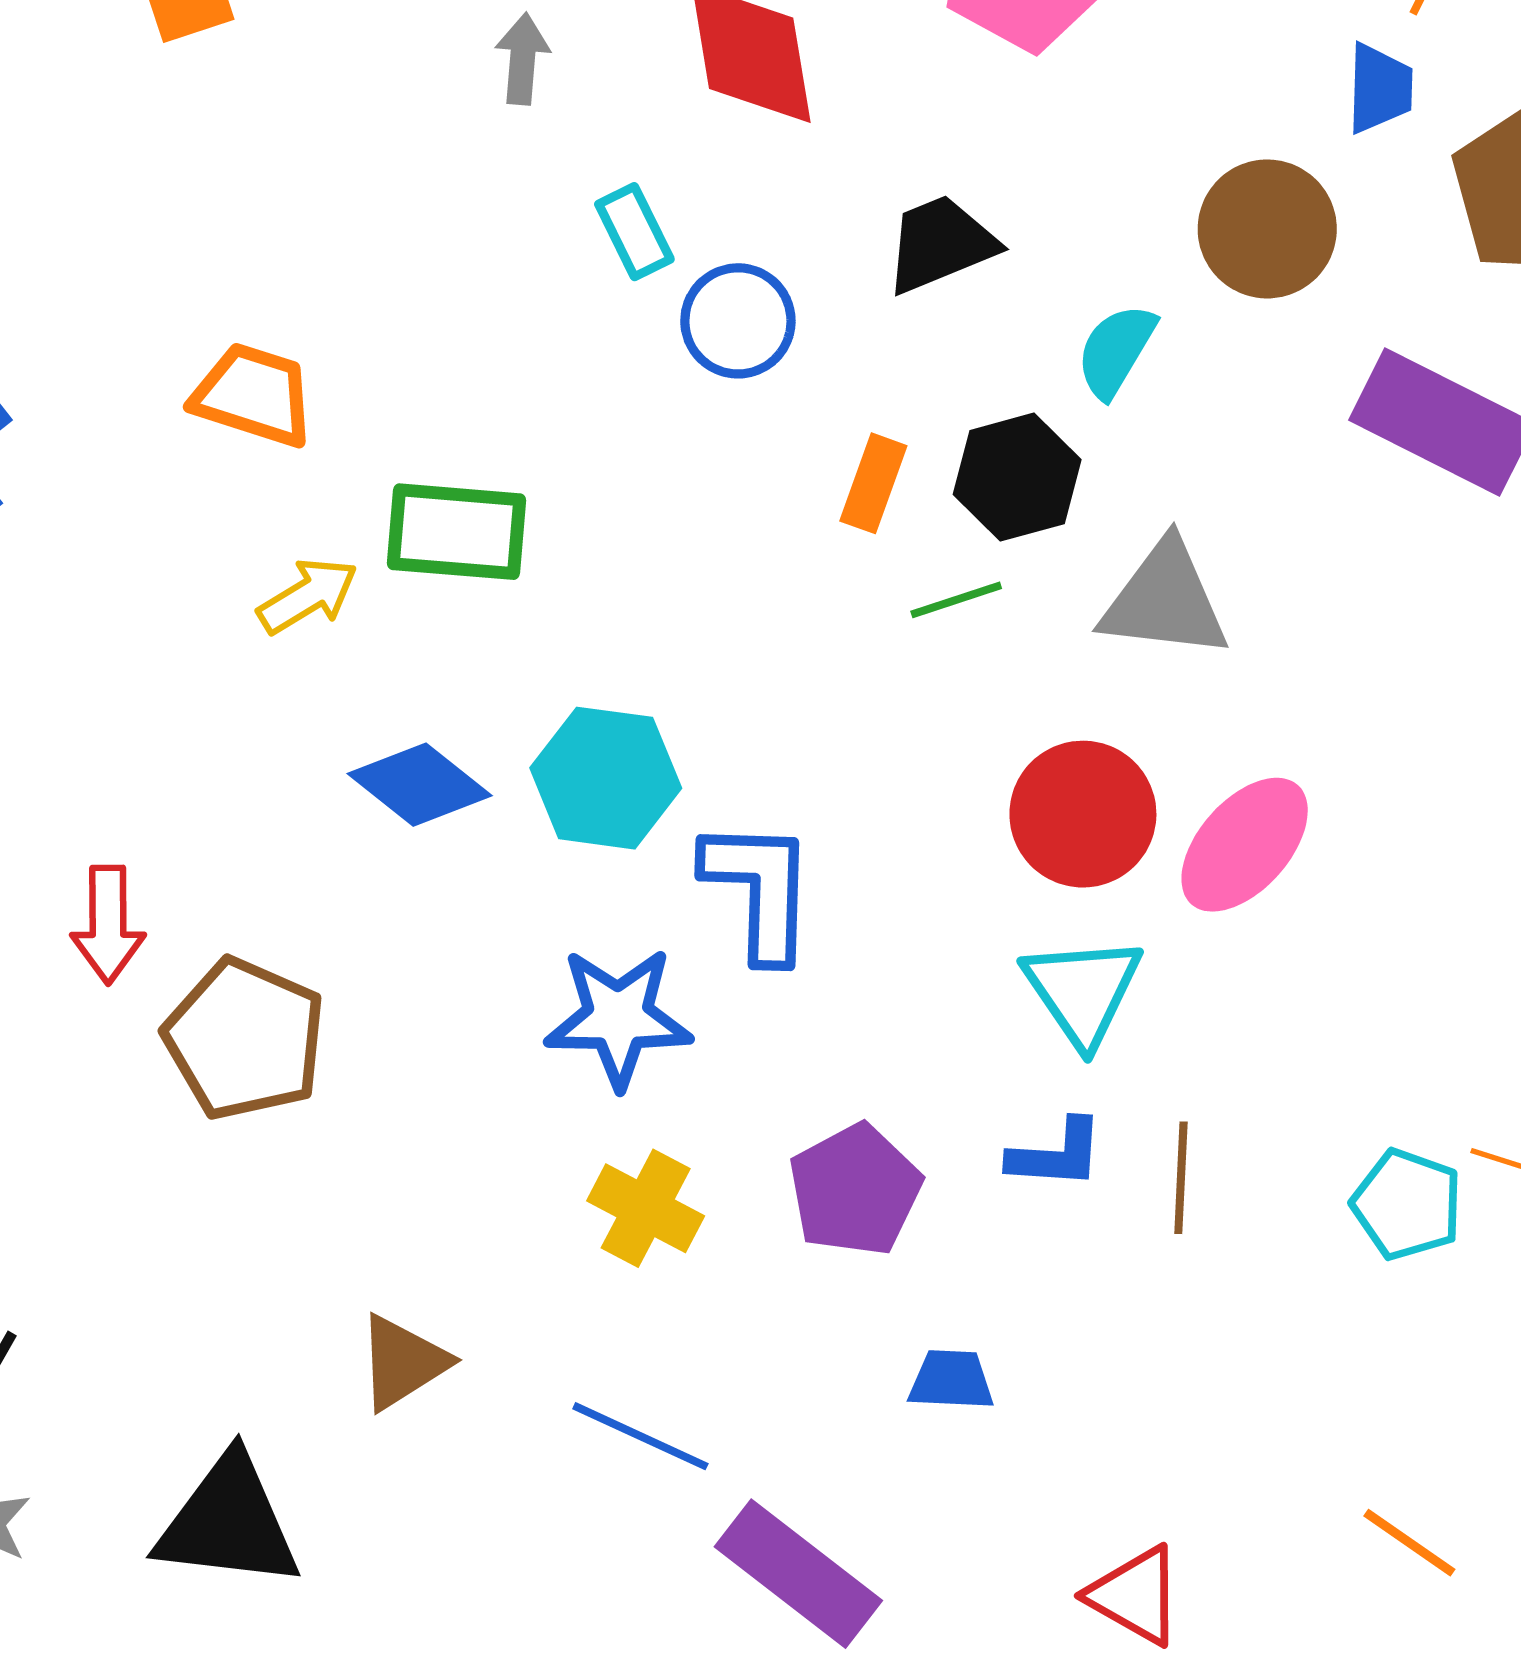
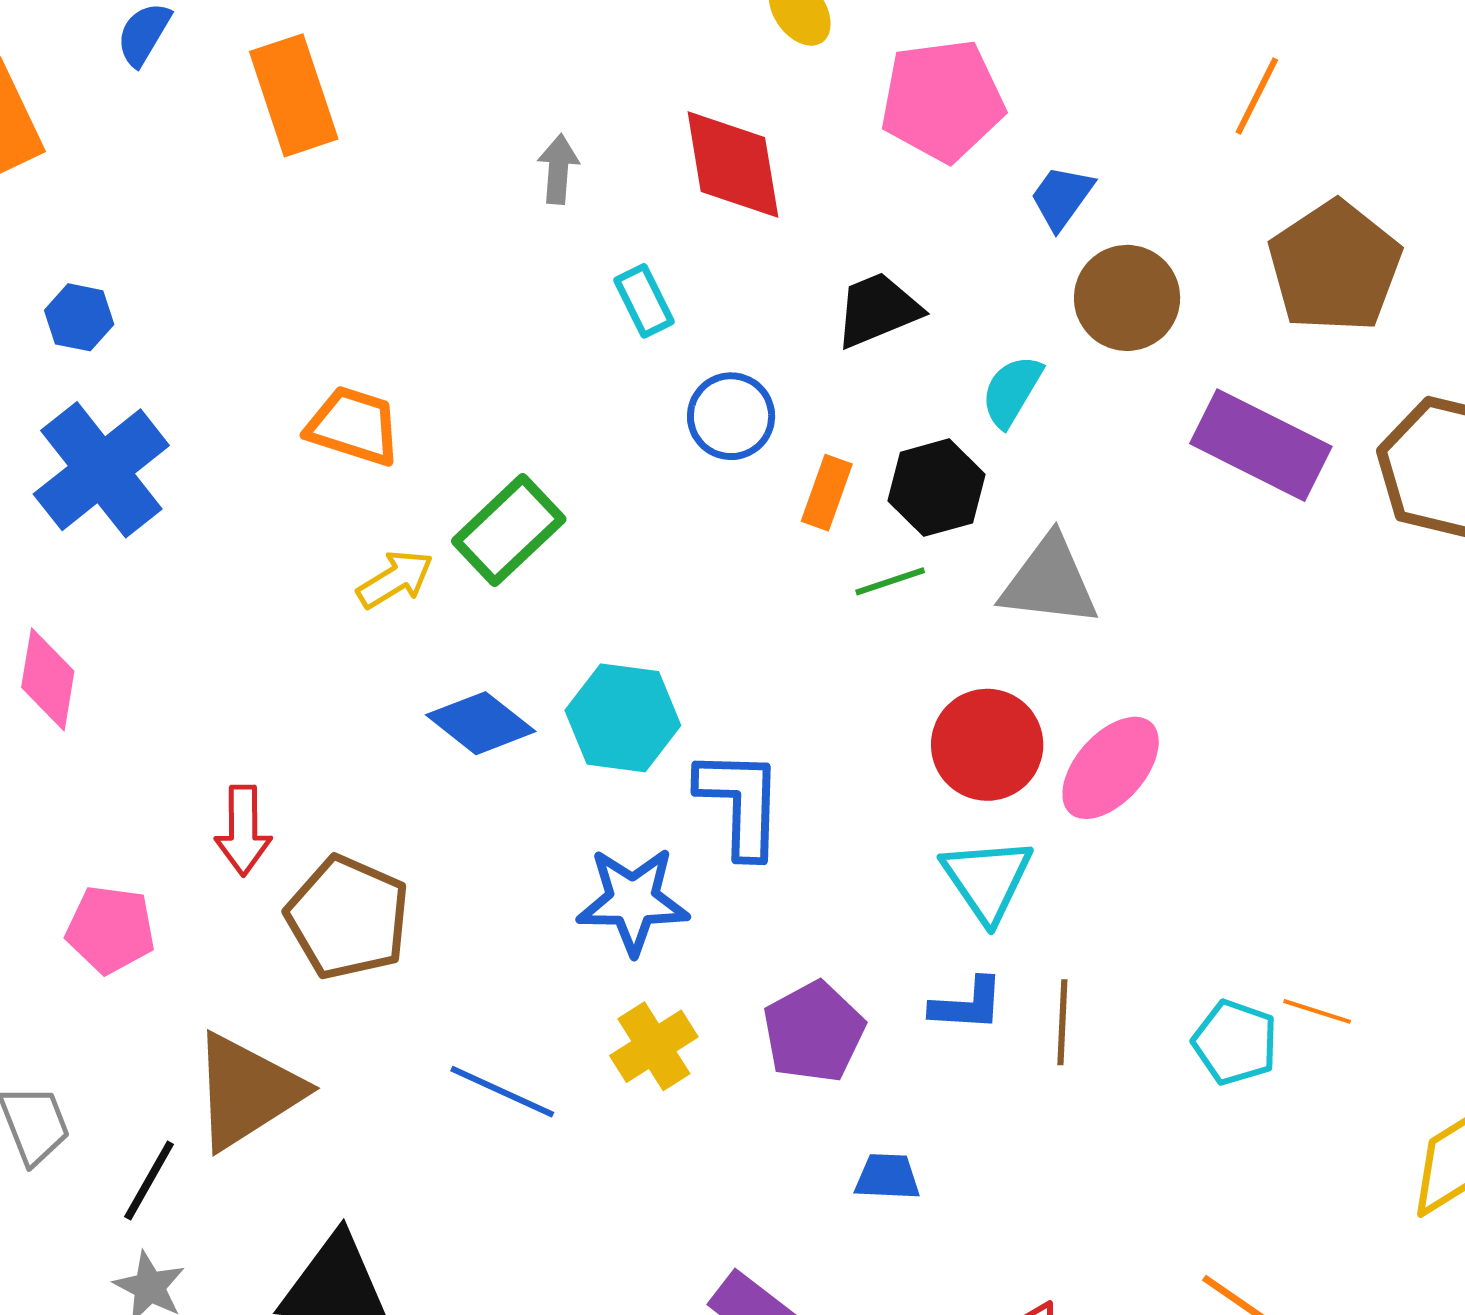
blue trapezoid: (1380, 88) -> (1062, 197), moved, turned -146
blue circle: (738, 321) -> (731, 416), moved
green rectangle: (456, 532) -> (509, 530), turned -48
yellow cross: (646, 1208) -> (654, 1046), turned 30
brown triangle: (403, 1362) -> (247, 1091), moved, size x1.6
blue line: (640, 1436) -> (502, 1092), moved

